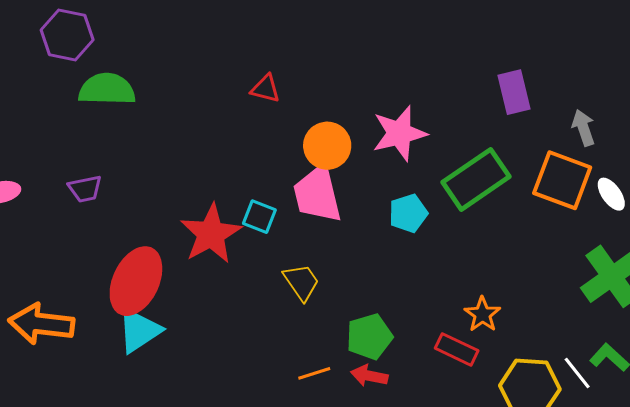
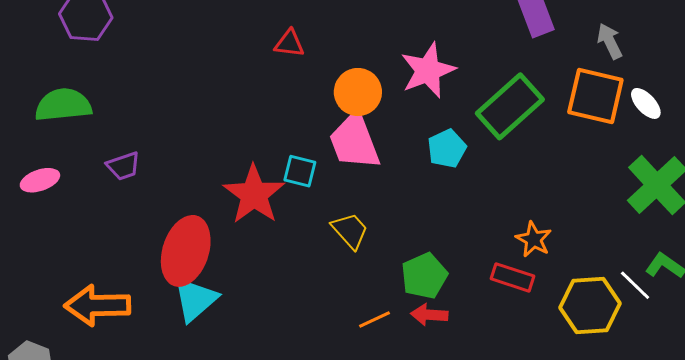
green semicircle: (107, 89) -> (63, 105), moved

